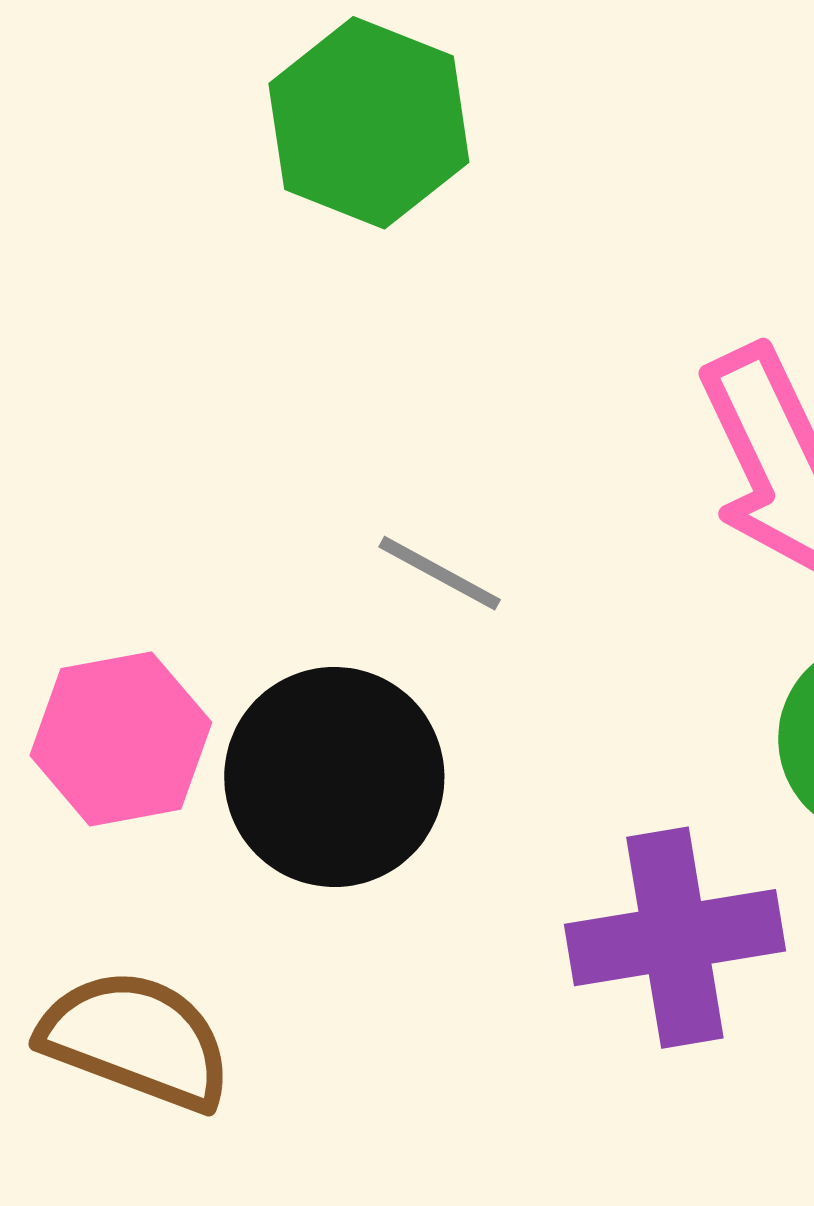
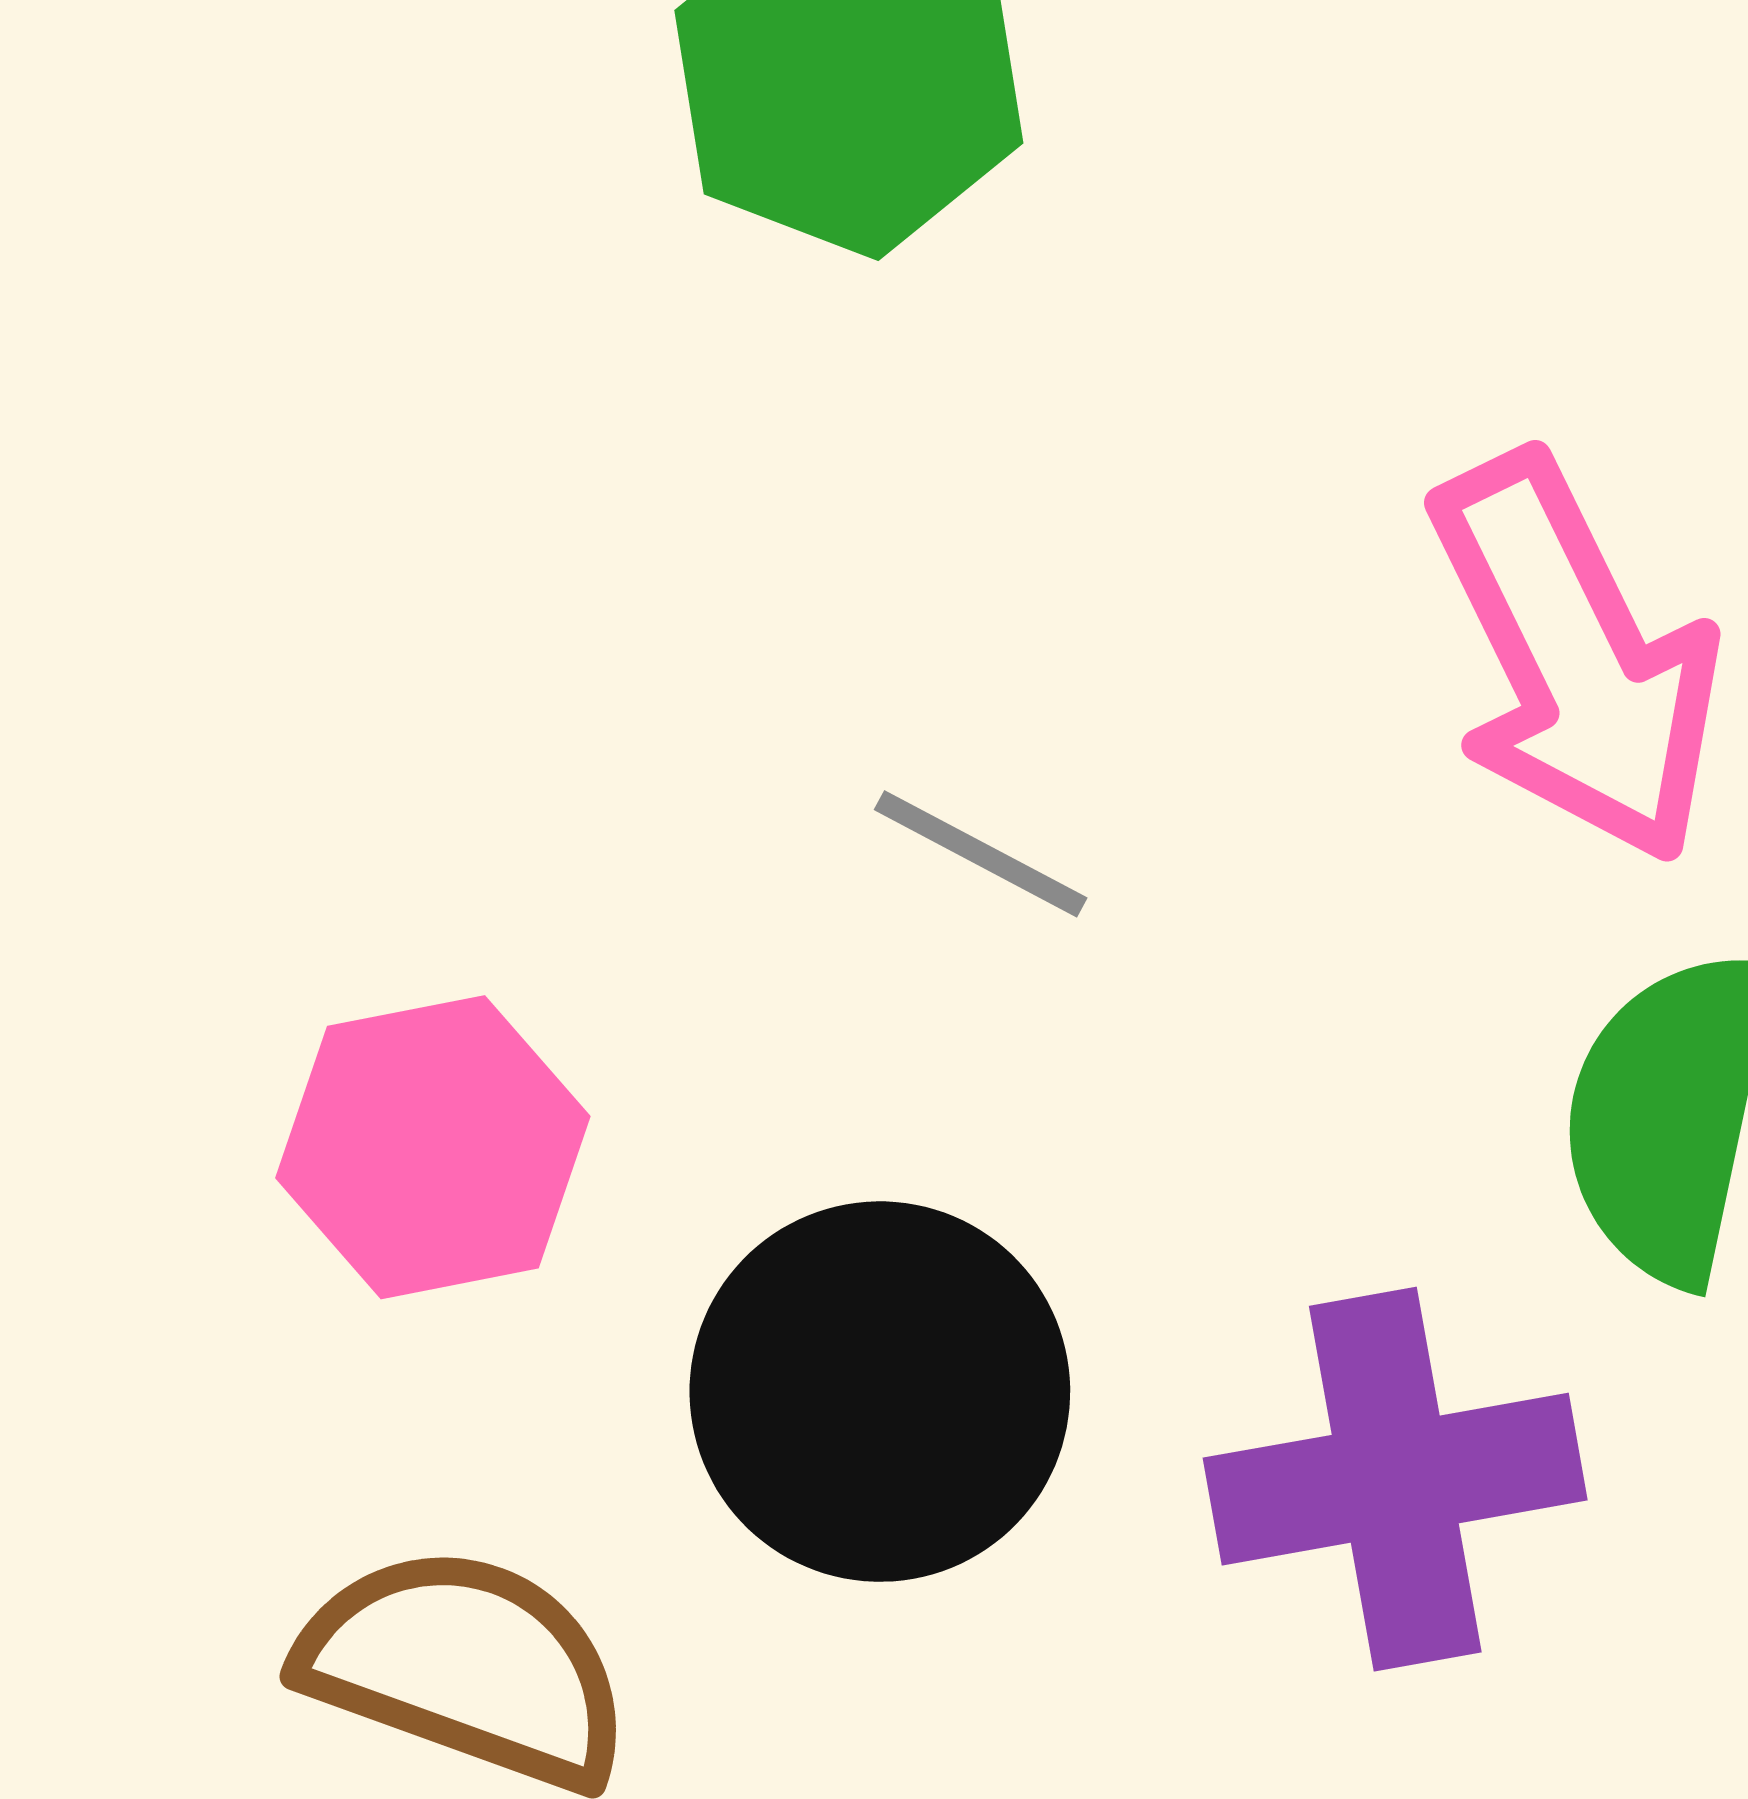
black circle: (334, 777) -> (880, 1392), moved

